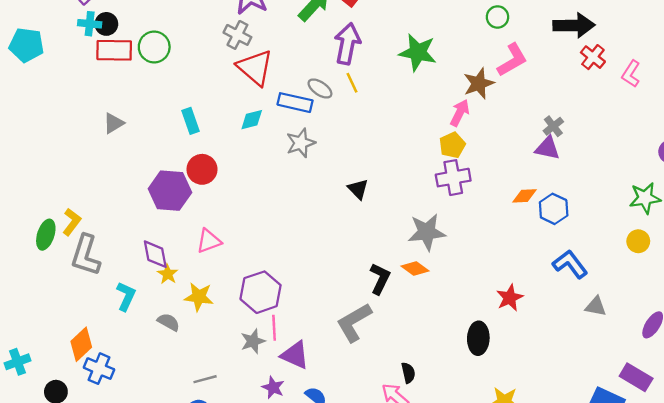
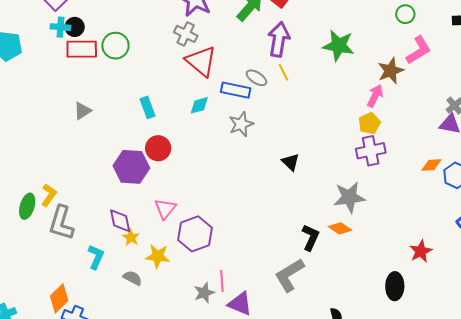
pink triangle: (209, 241) -> (165, 209), turned -30
purple hexagon: (261, 292) -> (195, 234), moved

